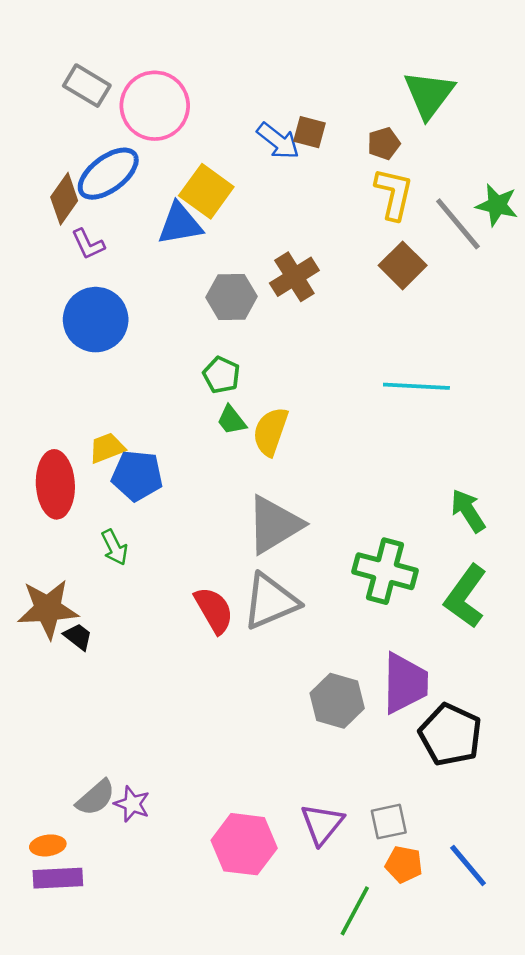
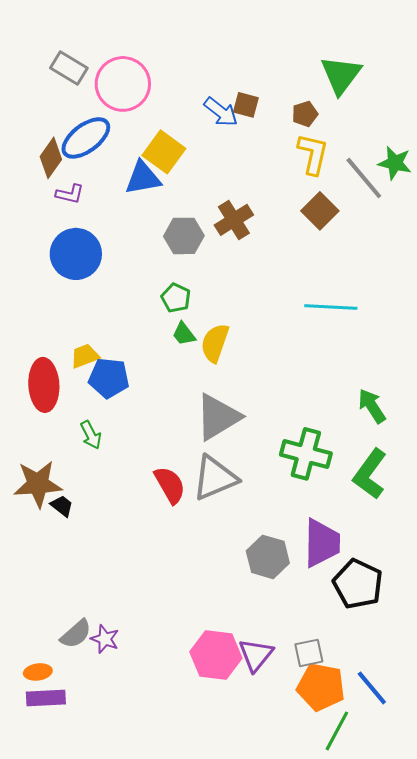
purple L-shape: (88, 244) -> (70, 194), turned -52
pink hexagon: (244, 844) -> (216, 655), moved
orange pentagon: (404, 864) -> (321, 687), size x1.6
green line: (355, 911) -> (337, 731), moved

